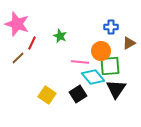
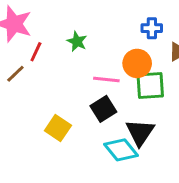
cyan diamond: (93, 77) -> (121, 150), moved
black triangle: (116, 89) -> (140, 132), moved
black square: (78, 94) -> (103, 109), moved

